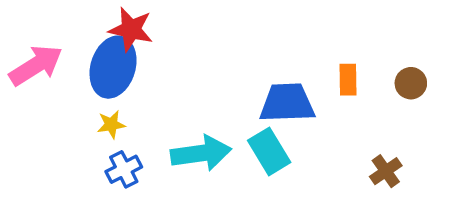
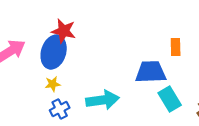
orange rectangle: (348, 80) -> (176, 47), moved
cyan rectangle: (269, 151) -> (170, 99), moved

